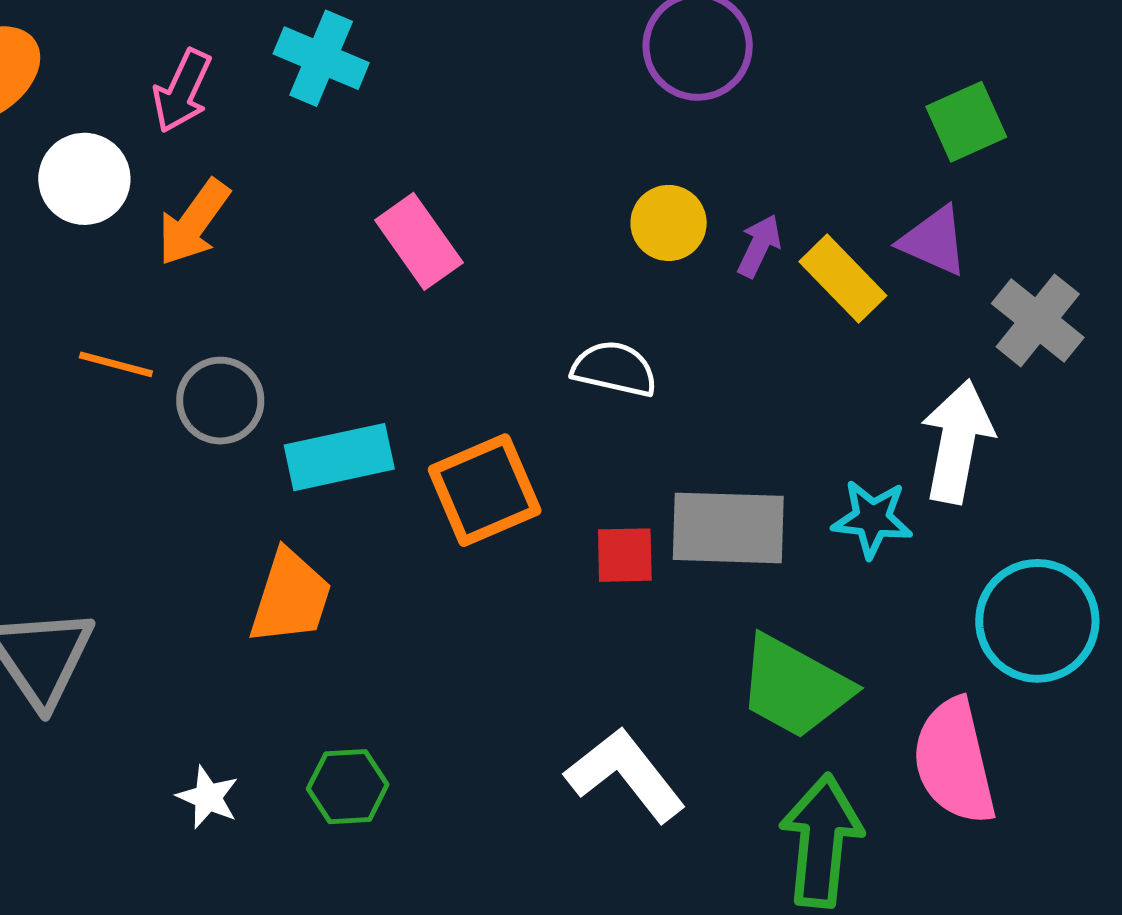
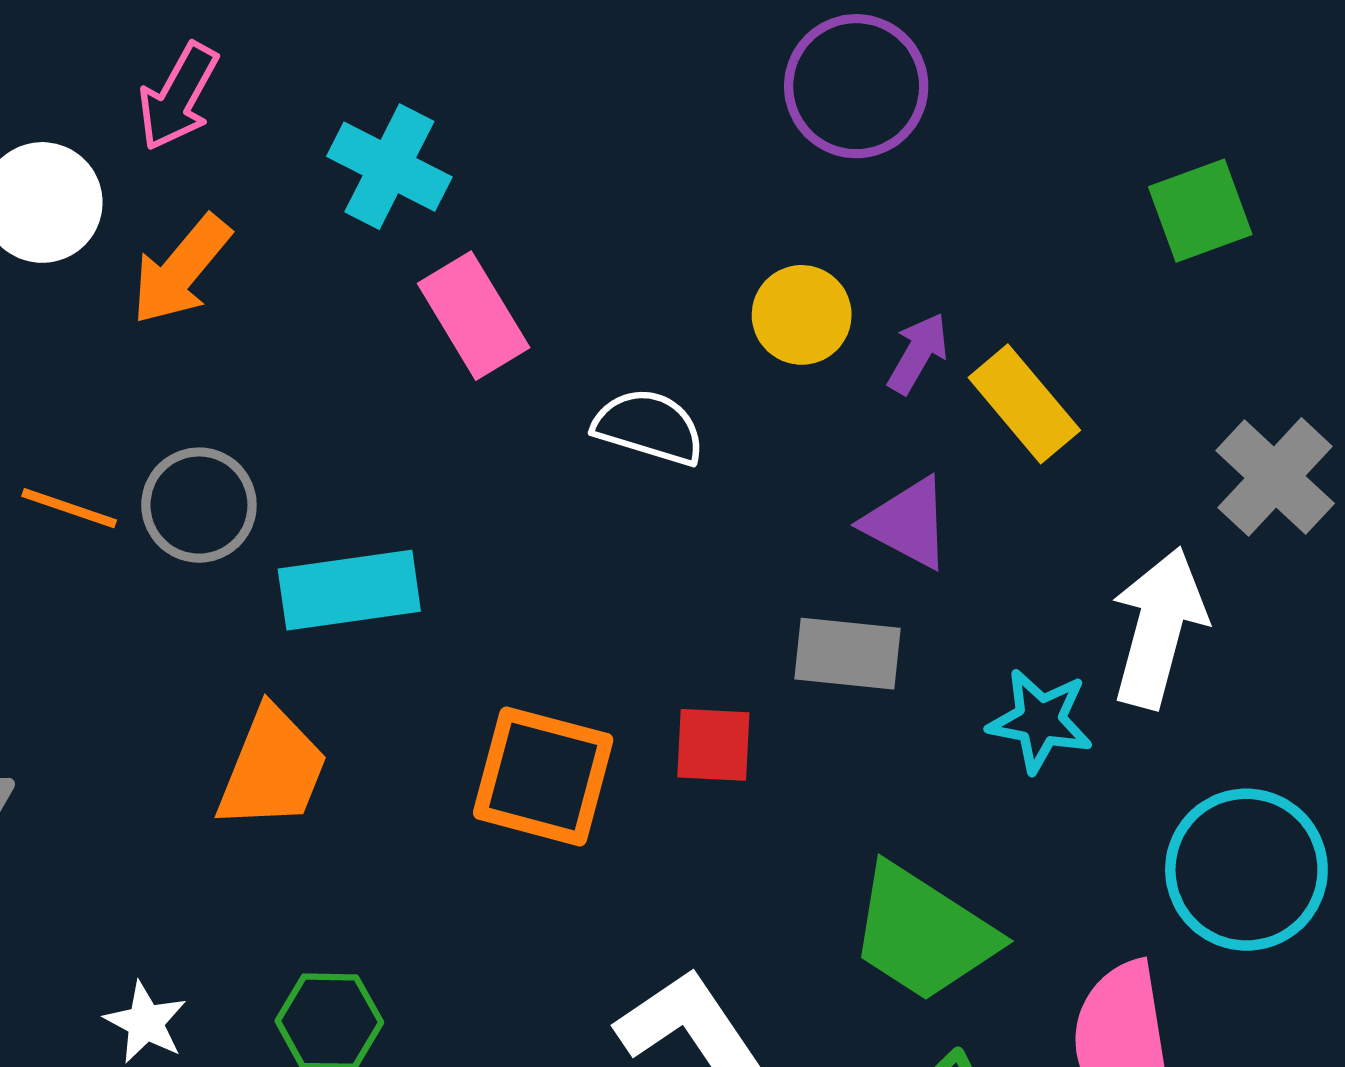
cyan cross: (321, 58) -> (389, 167), moved
purple triangle: (934, 241) -> (907, 523), moved
orange line: (116, 364) -> (69, 508), moved
white semicircle: (614, 369) -> (649, 427), moved
orange square: (485, 490) -> (543, 776), moved, turned 34
gray rectangle: (728, 528) -> (848, 654), moved, size x0.7

